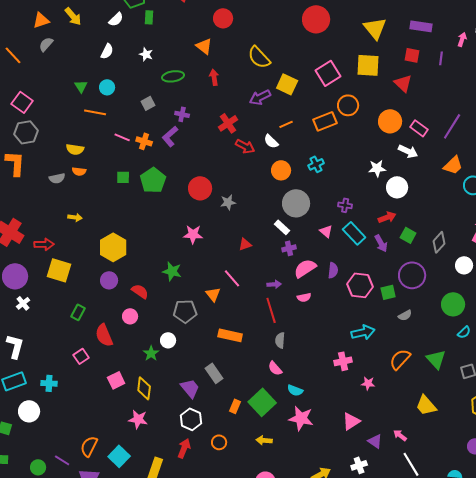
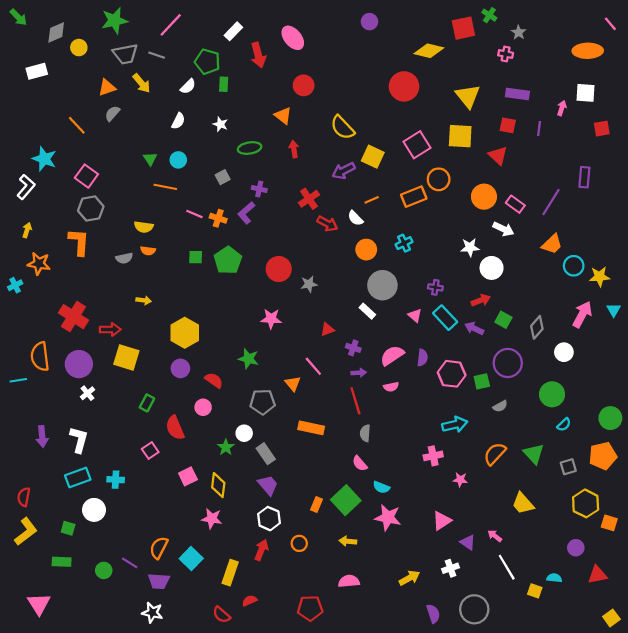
purple arrow: (381, 243) -> (474, 328), turned 144
purple cross: (289, 248) -> (353, 348), moved, turned 32
gray rectangle: (214, 373) -> (266, 454), moved

